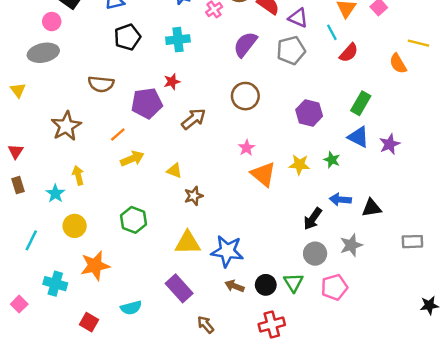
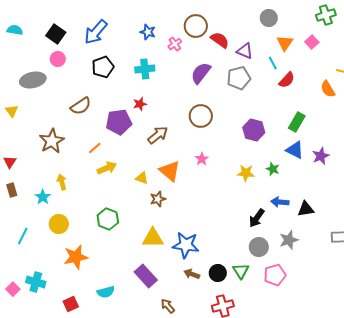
pink circle: (52, 22) -> (58, 59), moved
brown semicircle: (101, 84) -> (81, 106), turned -40
orange triangle: (263, 174) -> (170, 171), moved
cyan cross: (55, 284) -> (36, 282), moved
red square: (89, 322) -> (71, 304), turned 35

